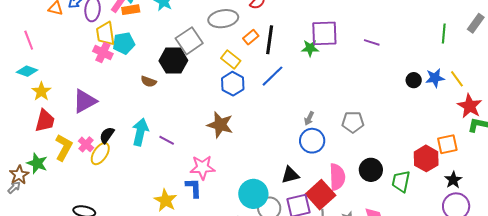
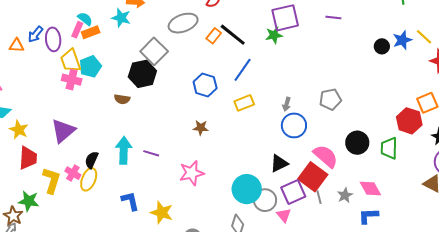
black line: (270, 40) -> (233, 35), turned -48
yellow rectangle: (231, 59) -> (244, 103), moved, turned -48
brown star: (220, 125) -> (201, 128), size x0.6
pink semicircle: (337, 177) -> (326, 156), turned -36
blue L-shape: (194, 188) -> (130, 201), moved

